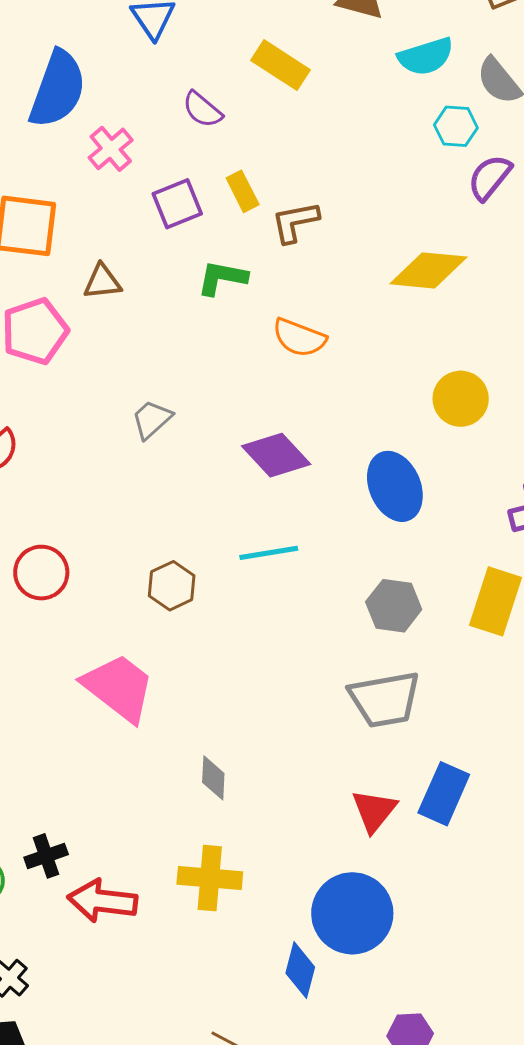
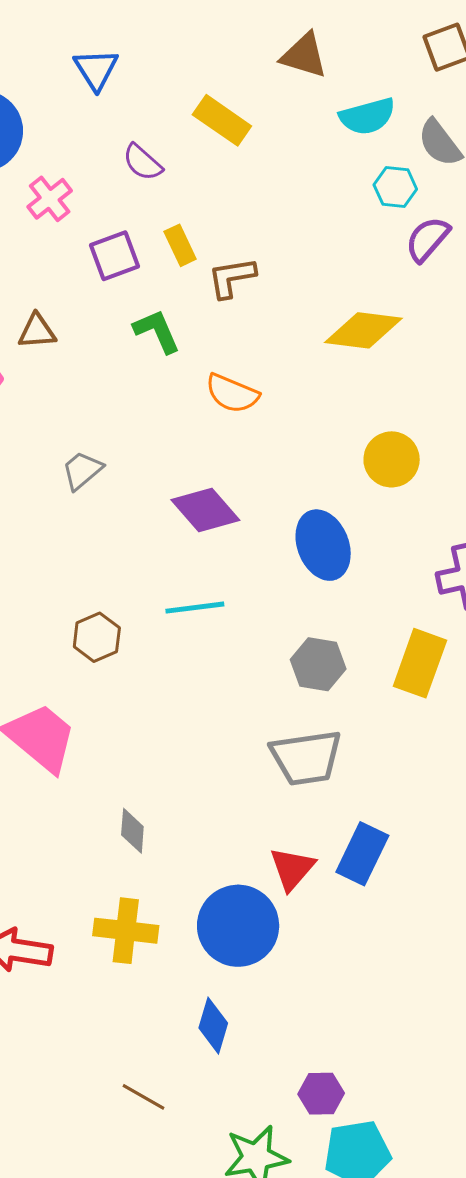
green L-shape: (222, 278) -> (157, 331), turned 54
blue circle: (352, 913) -> (238, 926), moved

